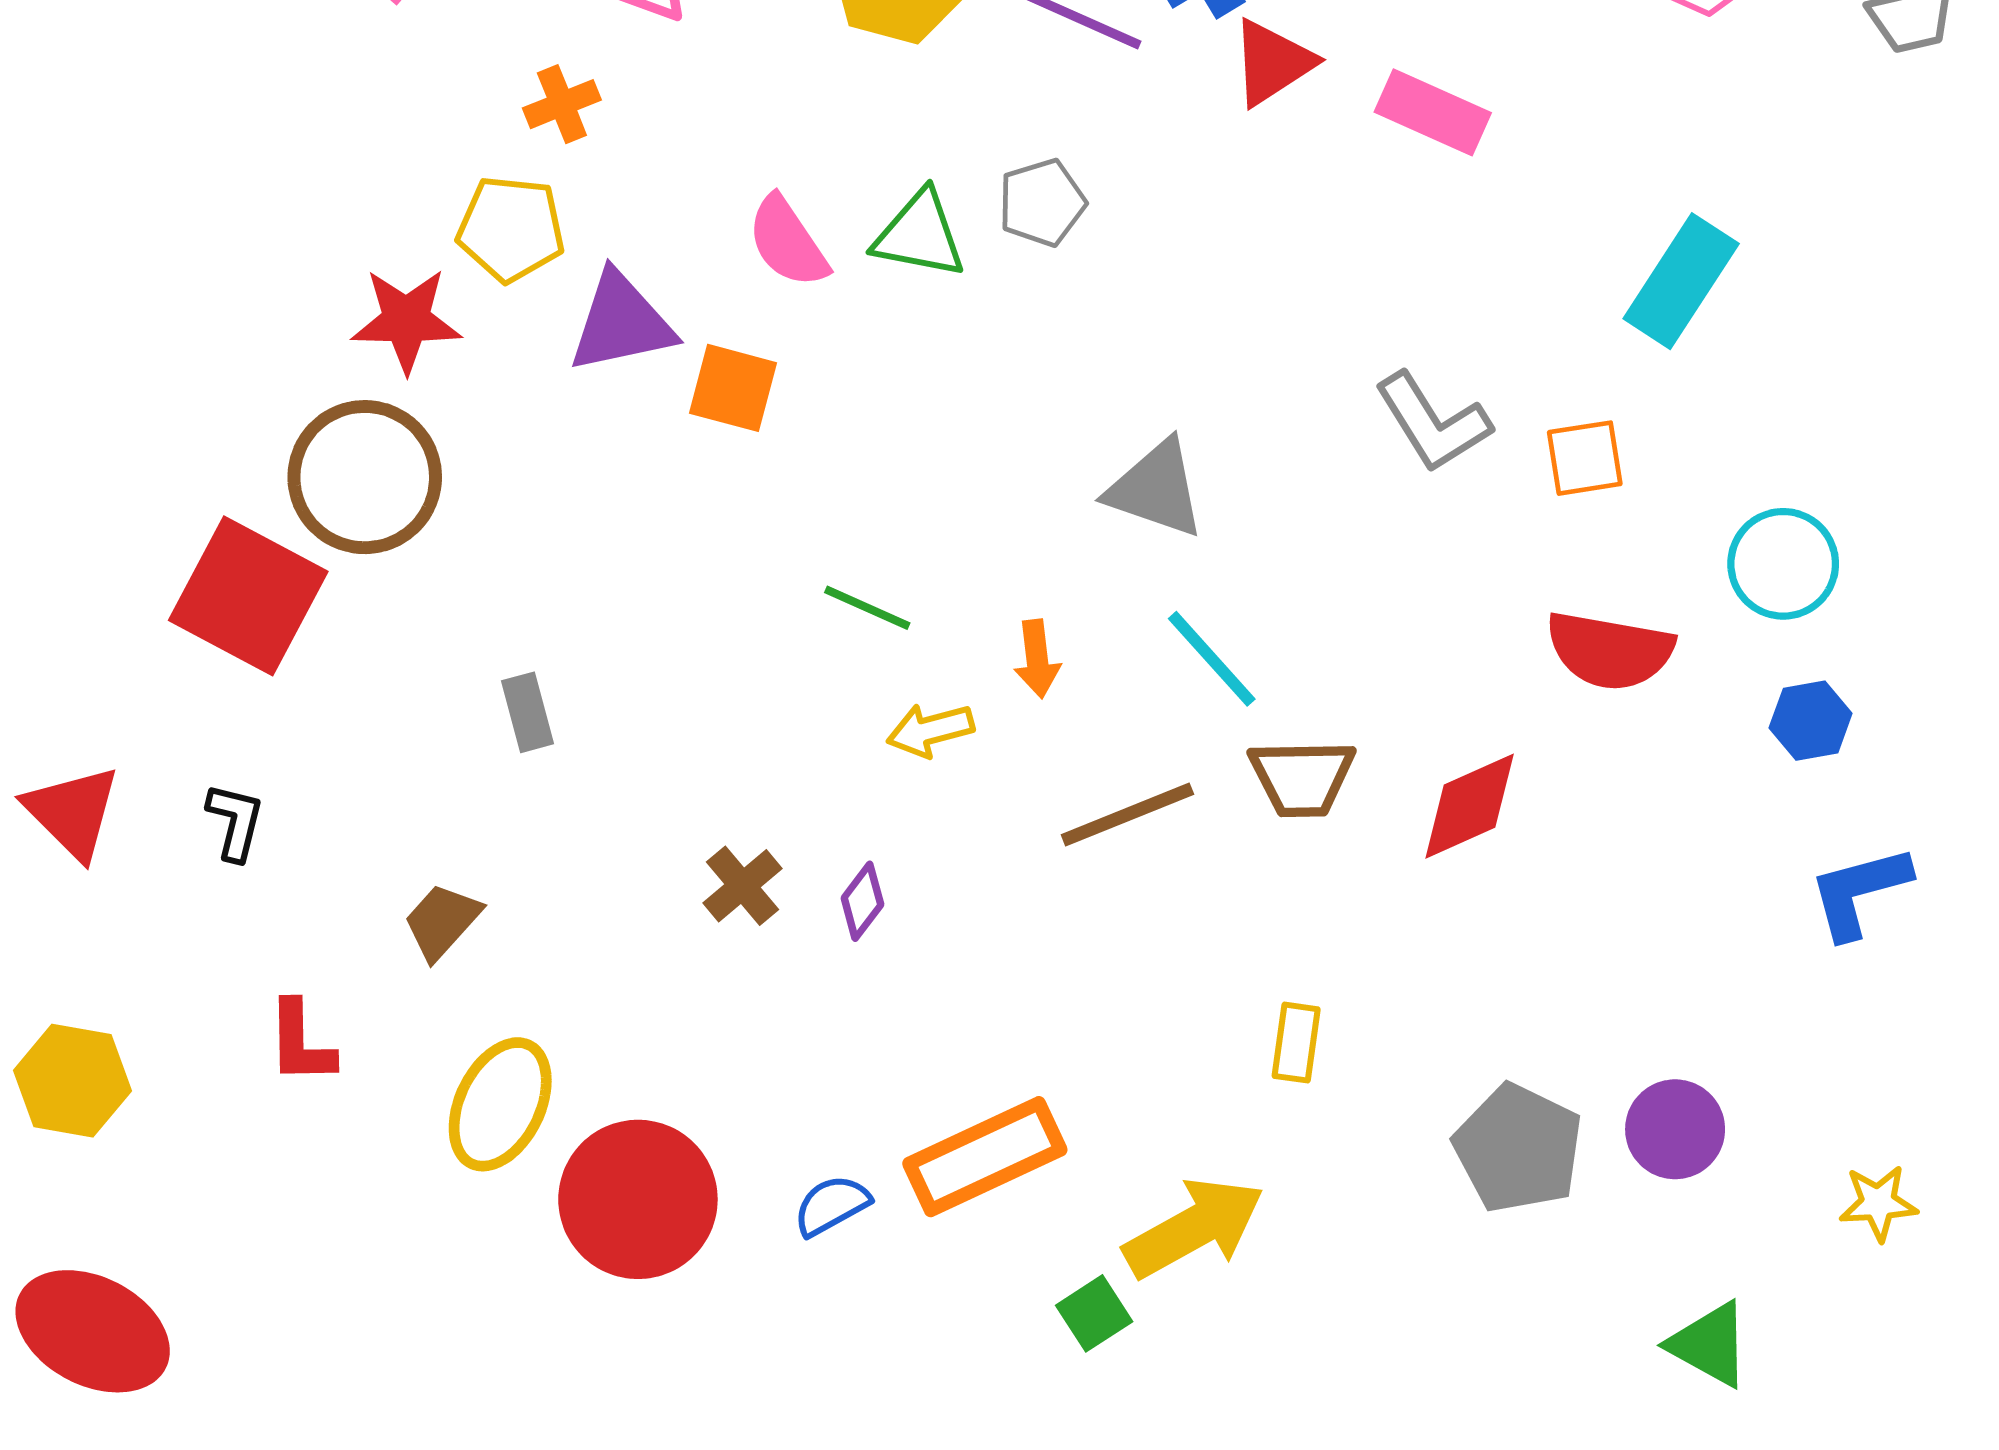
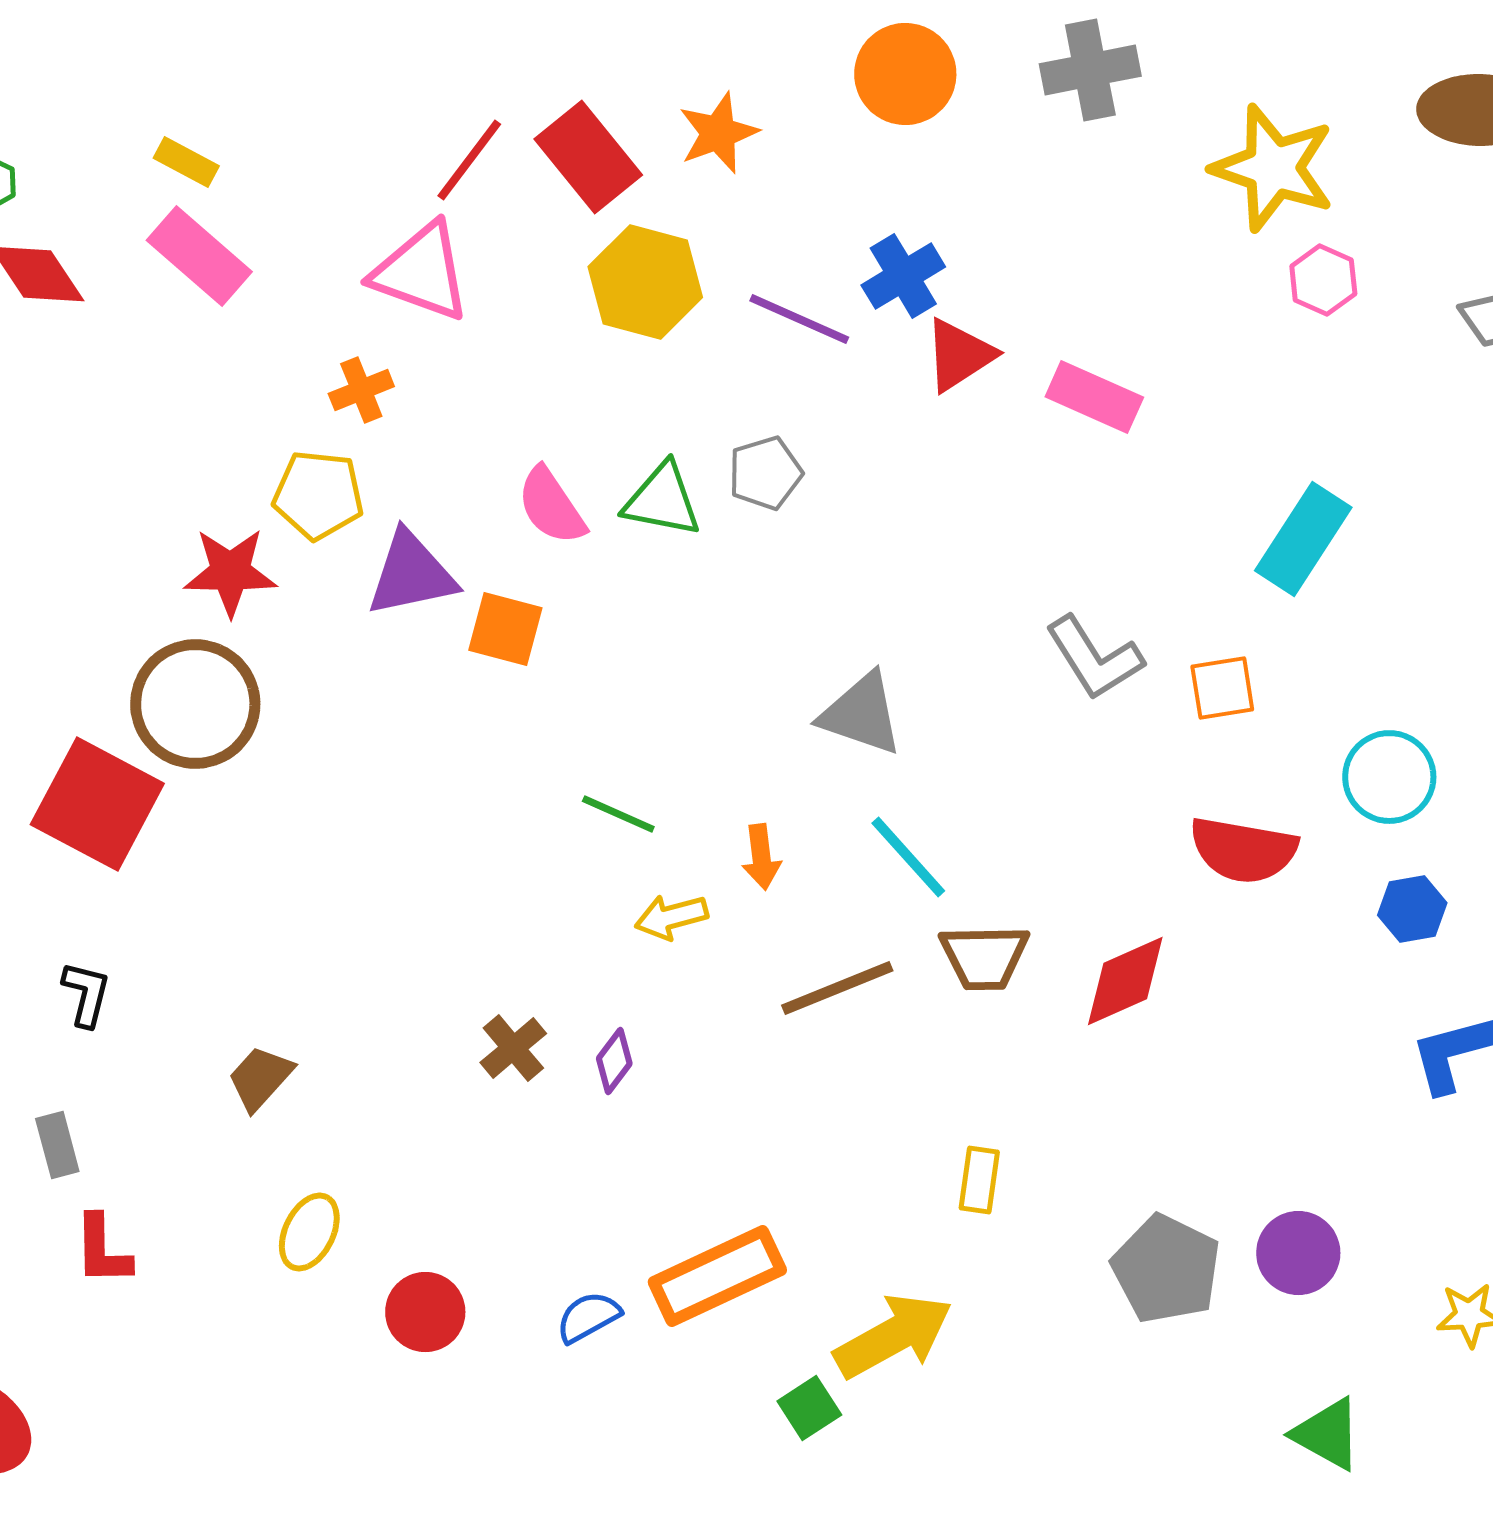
gray rectangle: (527, 712) -> (57, 1145), moved
red L-shape: (301, 1043) -> (102, 1250), moved
yellow ellipse: (500, 1104) -> (309, 1232), size x0.7
red circle: (638, 1199) -> (425, 1312), size x0.6

